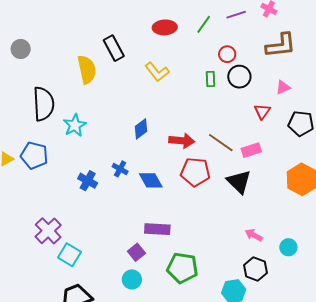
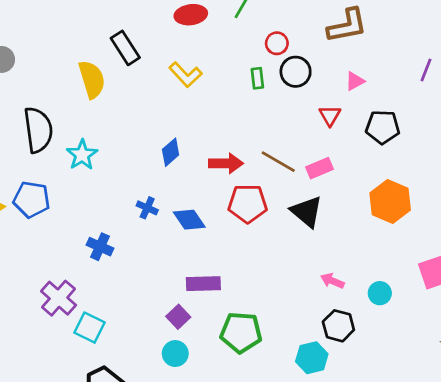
blue cross: (88, 181) -> (100, 247), moved

